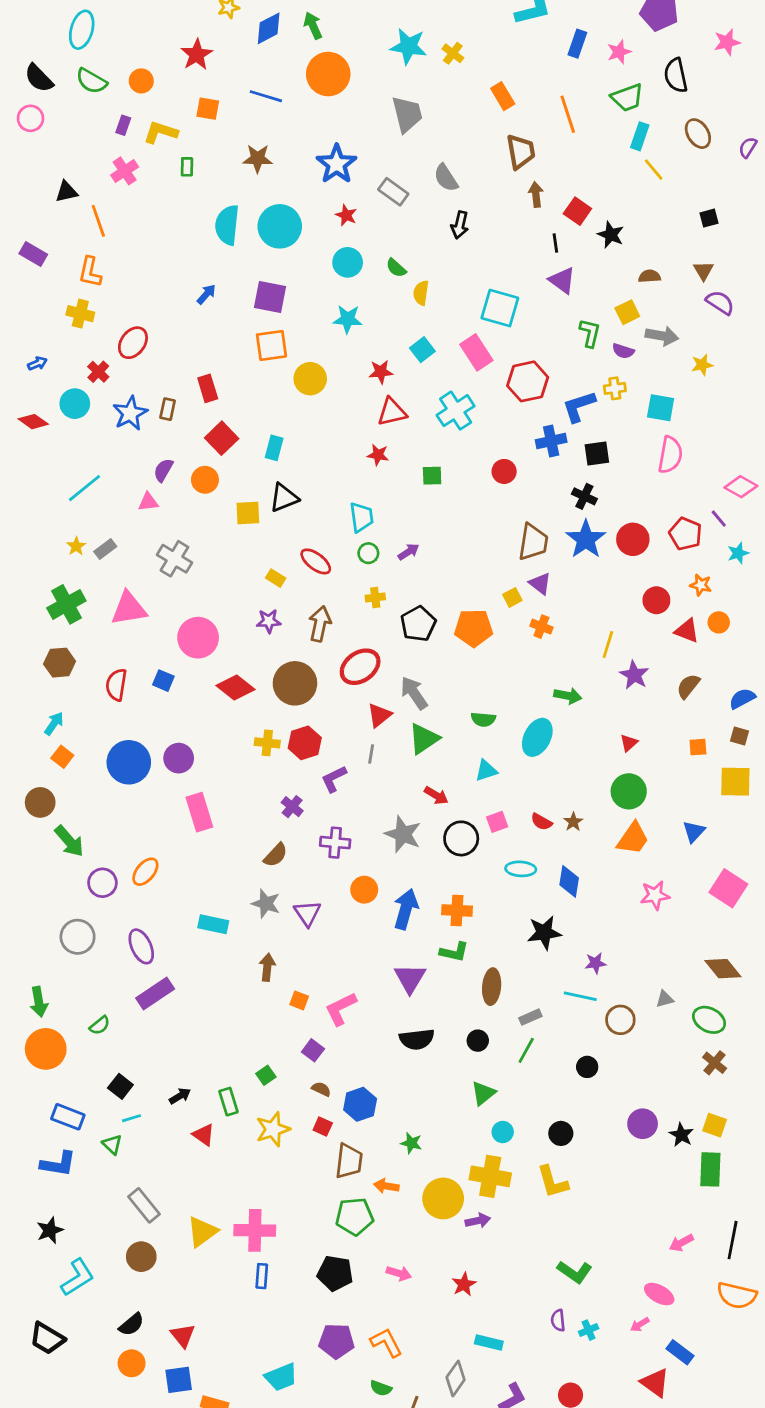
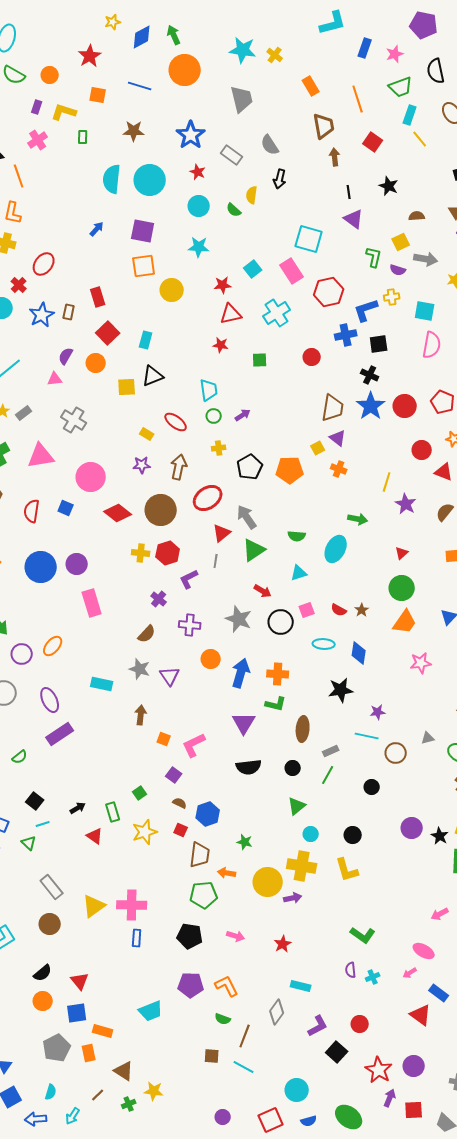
red square: (577, 211) -> (373, 142), moved
yellow semicircle: (421, 293) -> (252, 195), moved

